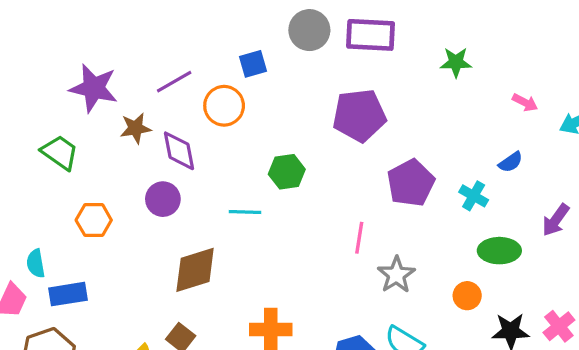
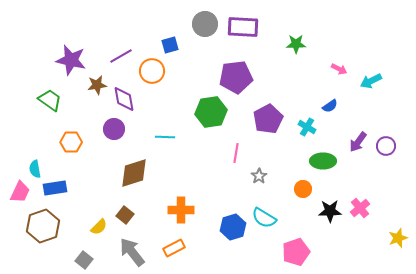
green hexagon: (287, 172) -> (211, 112), moved, size x1.4
gray star: (396, 275) -> (259, 176), size x0.7

